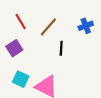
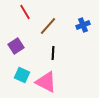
red line: (21, 22) -> (25, 12), moved
black line: (61, 48) -> (53, 53), moved

